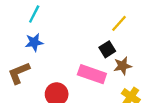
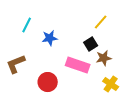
cyan line: (34, 14) -> (27, 25), moved
blue star: (34, 42) -> (50, 38), moved

